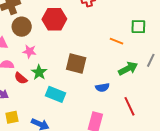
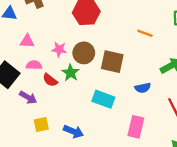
brown circle: (22, 27) -> (84, 53), moved
orange line: (117, 41) -> (145, 33), moved
cyan rectangle: (55, 94) -> (103, 99), moved

